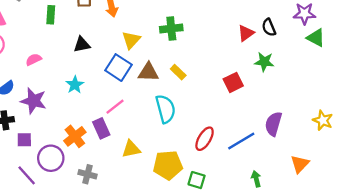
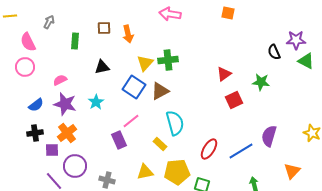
black semicircle: (269, 27) -> (274, 52), moved
green cross: (171, 29) -> (168, 60), moved
red triangle: (246, 33) -> (224, 74), moved
brown triangle: (148, 72) -> (160, 91), turned -30
yellow rectangle: (178, 72) -> (160, 144), moved
purple star: (34, 101) -> (65, 104), moved
orange cross: (75, 136) -> (67, 133), moved
yellow triangle: (131, 149) -> (145, 172), moved

